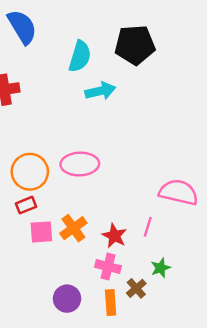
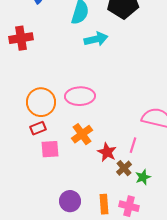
orange cross: (73, 228) -> (82, 134), moved
pink cross: (108, 267) -> (129, 206), moved
brown cross: (136, 288) -> (124, 168), moved

